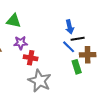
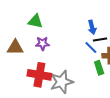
red cross: (31, 58) -> (39, 75), moved, size x1.6
gray star: (40, 81) -> (62, 82), turned 30

